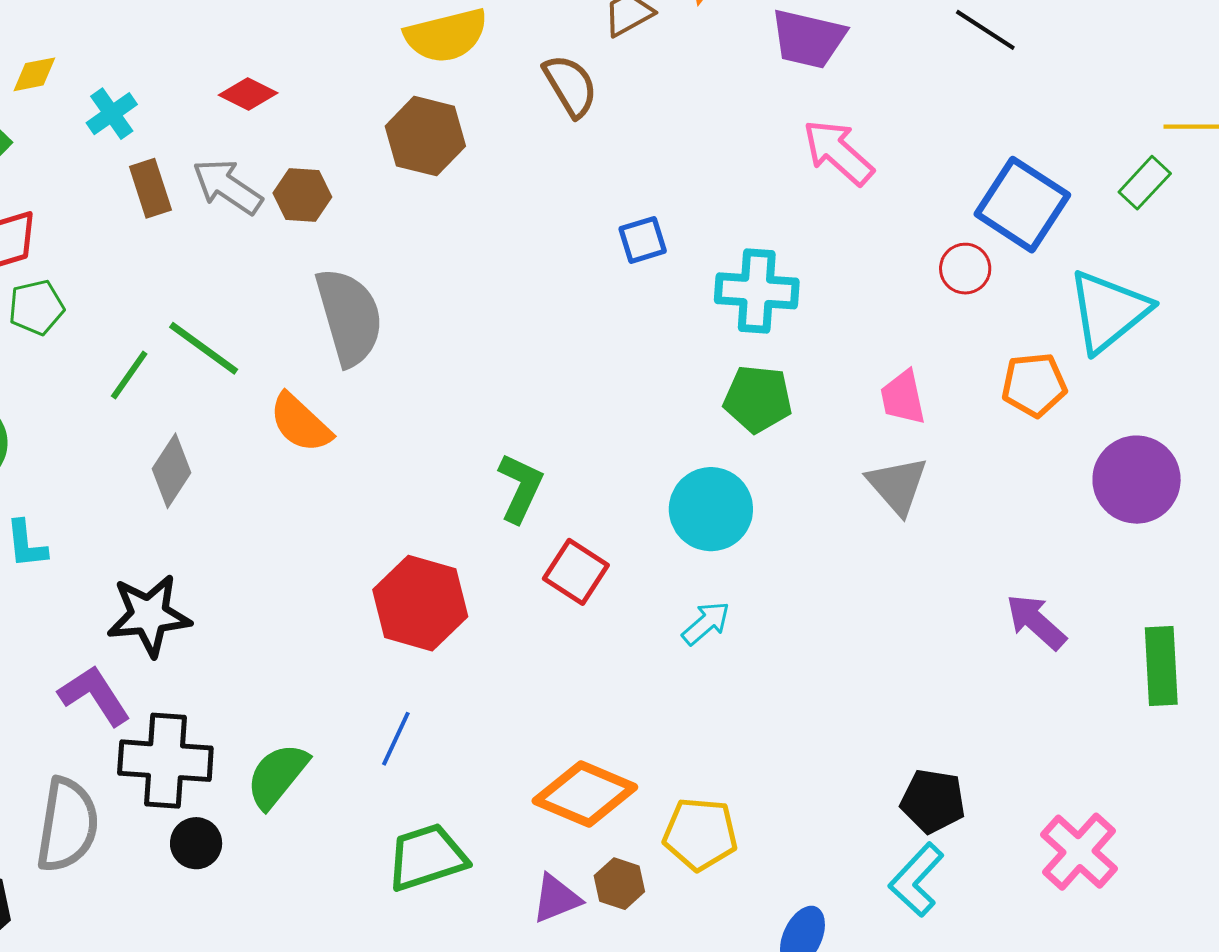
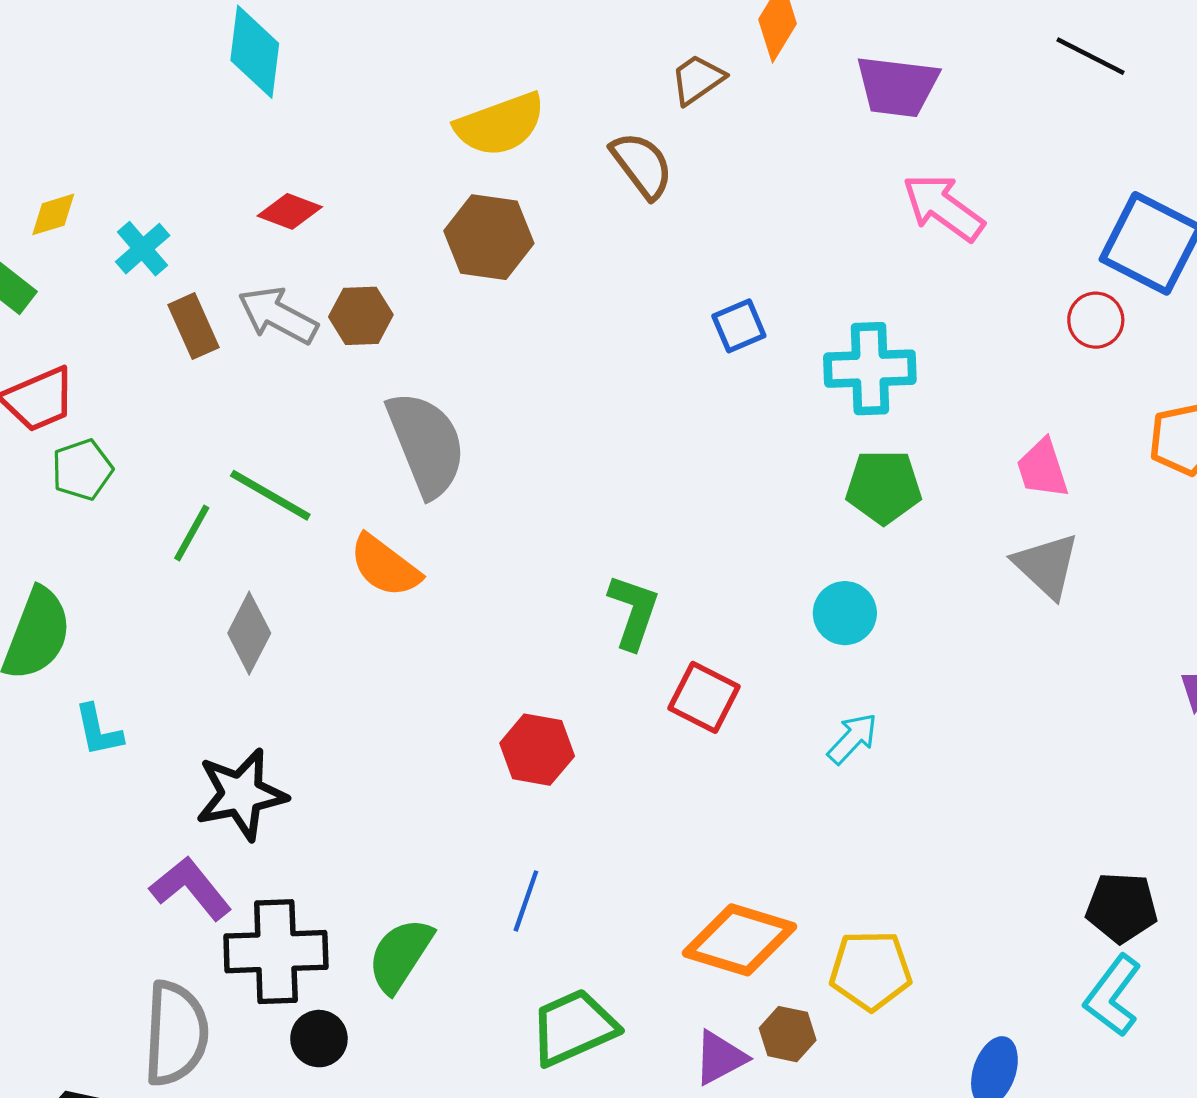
cyan circle: (711, 509) -> (845, 613), size x0.7
red hexagon: (420, 603) -> (537, 750), size x0.7

